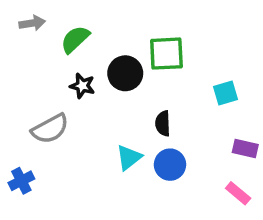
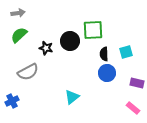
green semicircle: (75, 39) -> (19, 35), moved
black semicircle: (163, 123) -> (104, 54), moved
cyan triangle: (129, 157) -> (72, 97), moved
blue circle: (170, 165) -> (107, 73), moved

